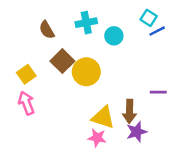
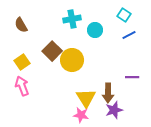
brown semicircle: (47, 30) -> (21, 25), moved
blue line: (157, 31) -> (129, 35), moved
yellow triangle: (103, 117) -> (86, 98), turned 40

